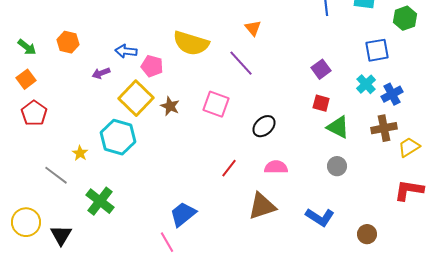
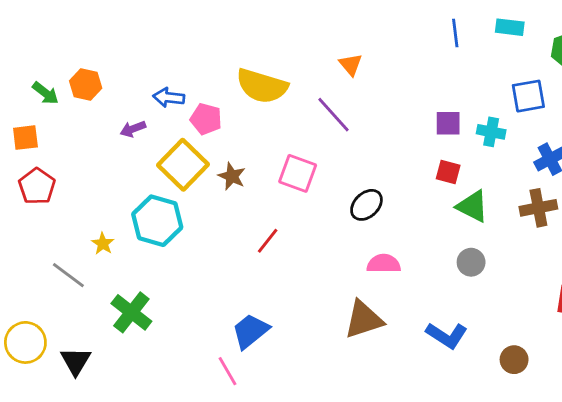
green arrow: (27, 47) -> (45, 93), moved
purple square: (321, 69) -> (448, 123), turned 36
orange square: (26, 79) -> (25, 138), turned 30
cyan cross: (366, 84) -> (491, 132), moved, turned -36
red line: (229, 168) -> (268, 241), moved

